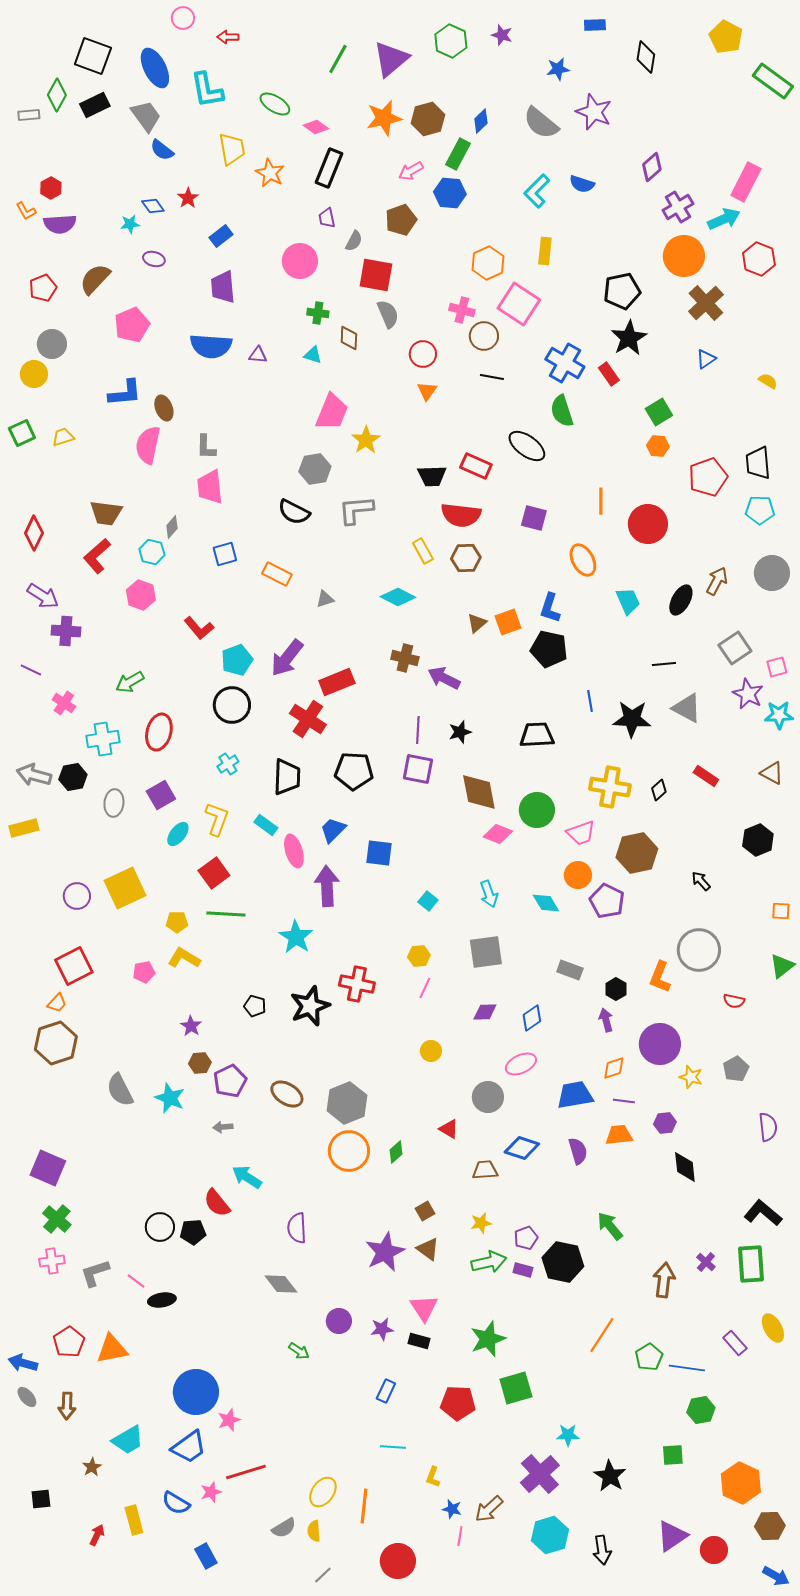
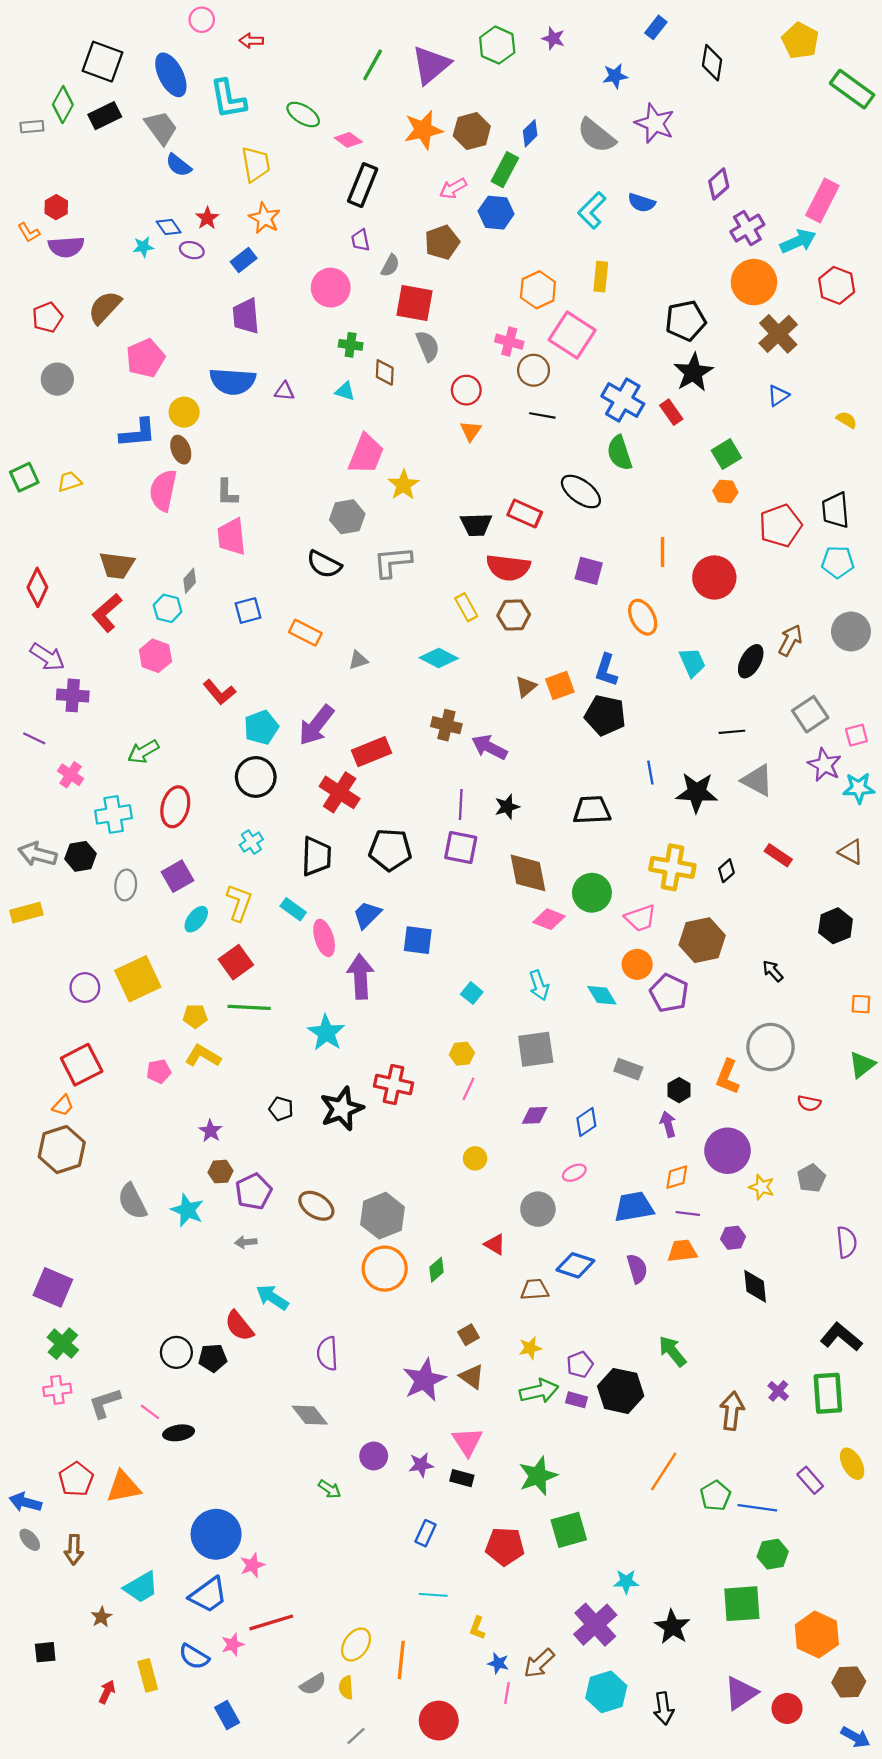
blue rectangle: (595, 25) -> (656, 27), turned -50
orange star: (270, 173) -> (265, 218), moved
purple ellipse: (154, 259) -> (192, 250), moved
yellow circle: (34, 374) -> (184, 412), moved
pink ellipse: (521, 1064) -> (574, 1173), size x0.7
green square: (673, 1455) -> (742, 1604), size x1.6

